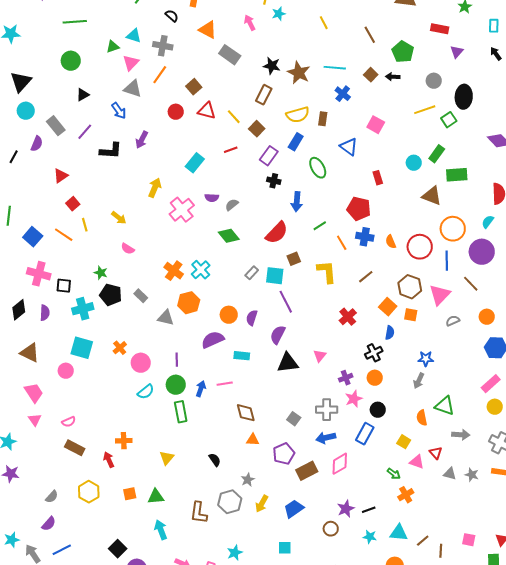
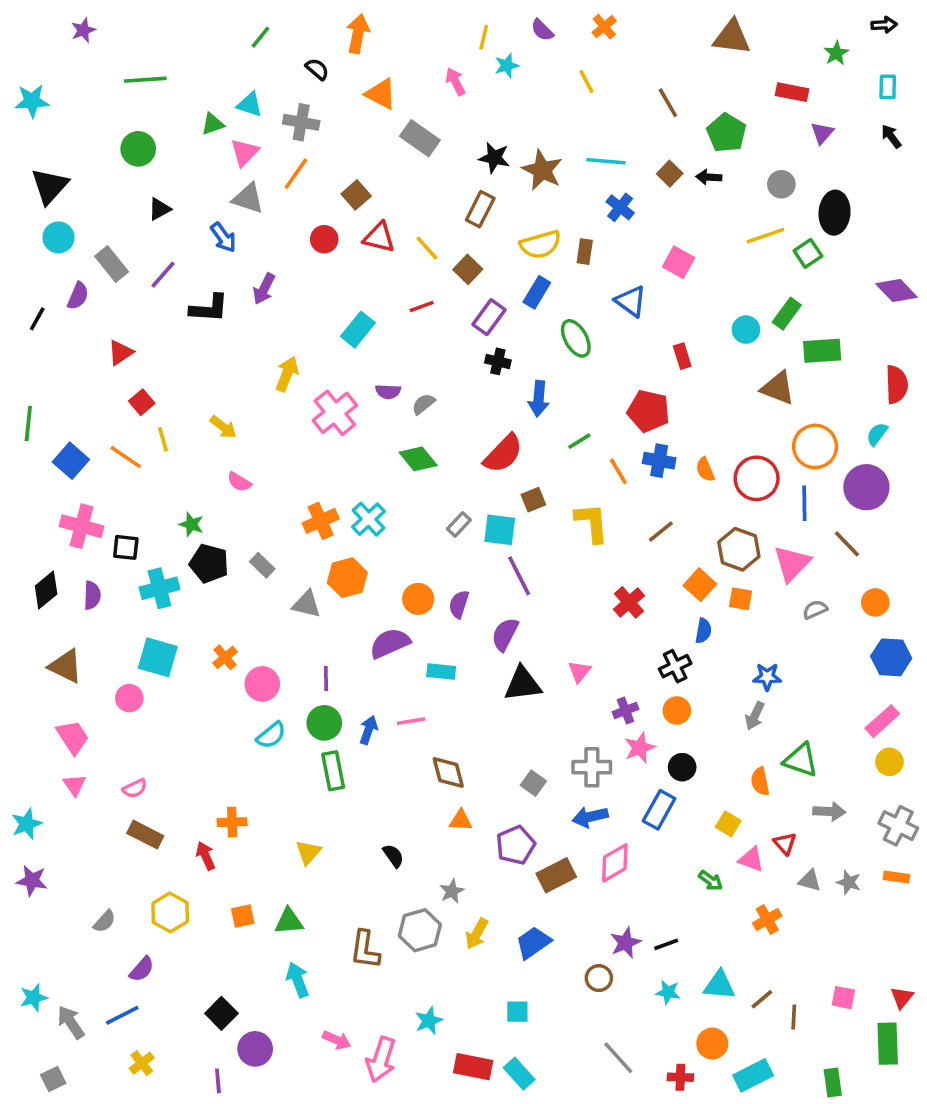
orange cross: (174, 271) -> (321, 521), turned 30
orange cross: (406, 495) -> (767, 920), moved
purple semicircle: (49, 524) -> (142, 969), moved

